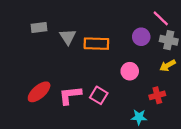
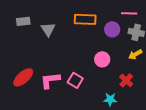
pink line: (161, 18) -> (129, 13), turned -42
orange rectangle: (96, 44) -> (85, 19), moved
red cross: (157, 95) -> (126, 80), turned -32

